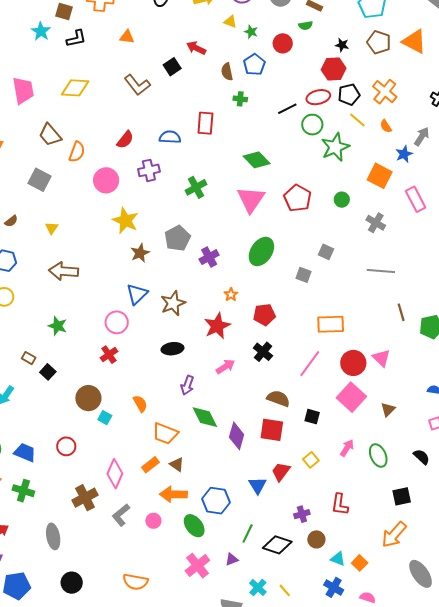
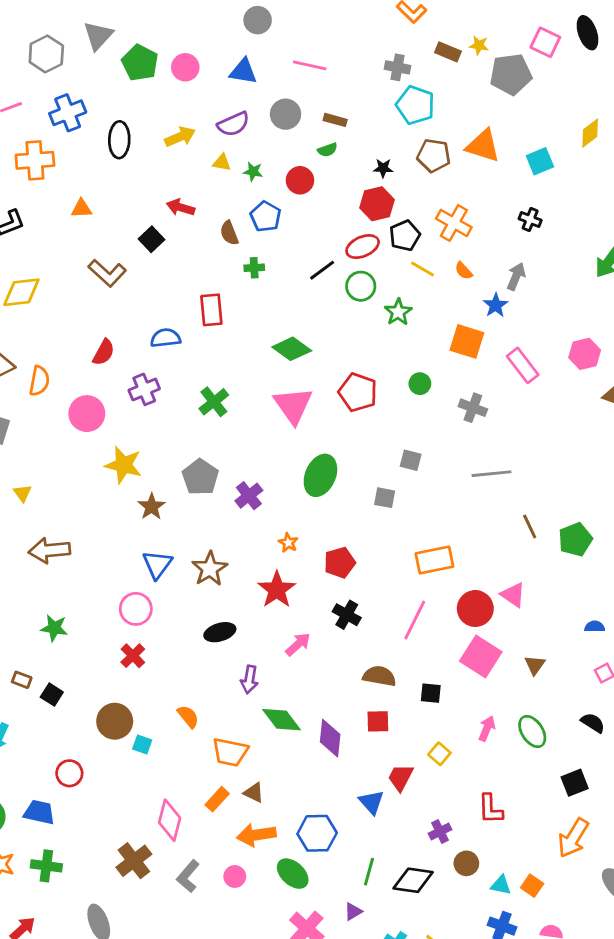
green star: (335, 147) -> (398, 312), size x0.7
red square: (272, 430) -> (378, 721), size x0.7
red circle: (66, 446) -> (69, 773), moved

